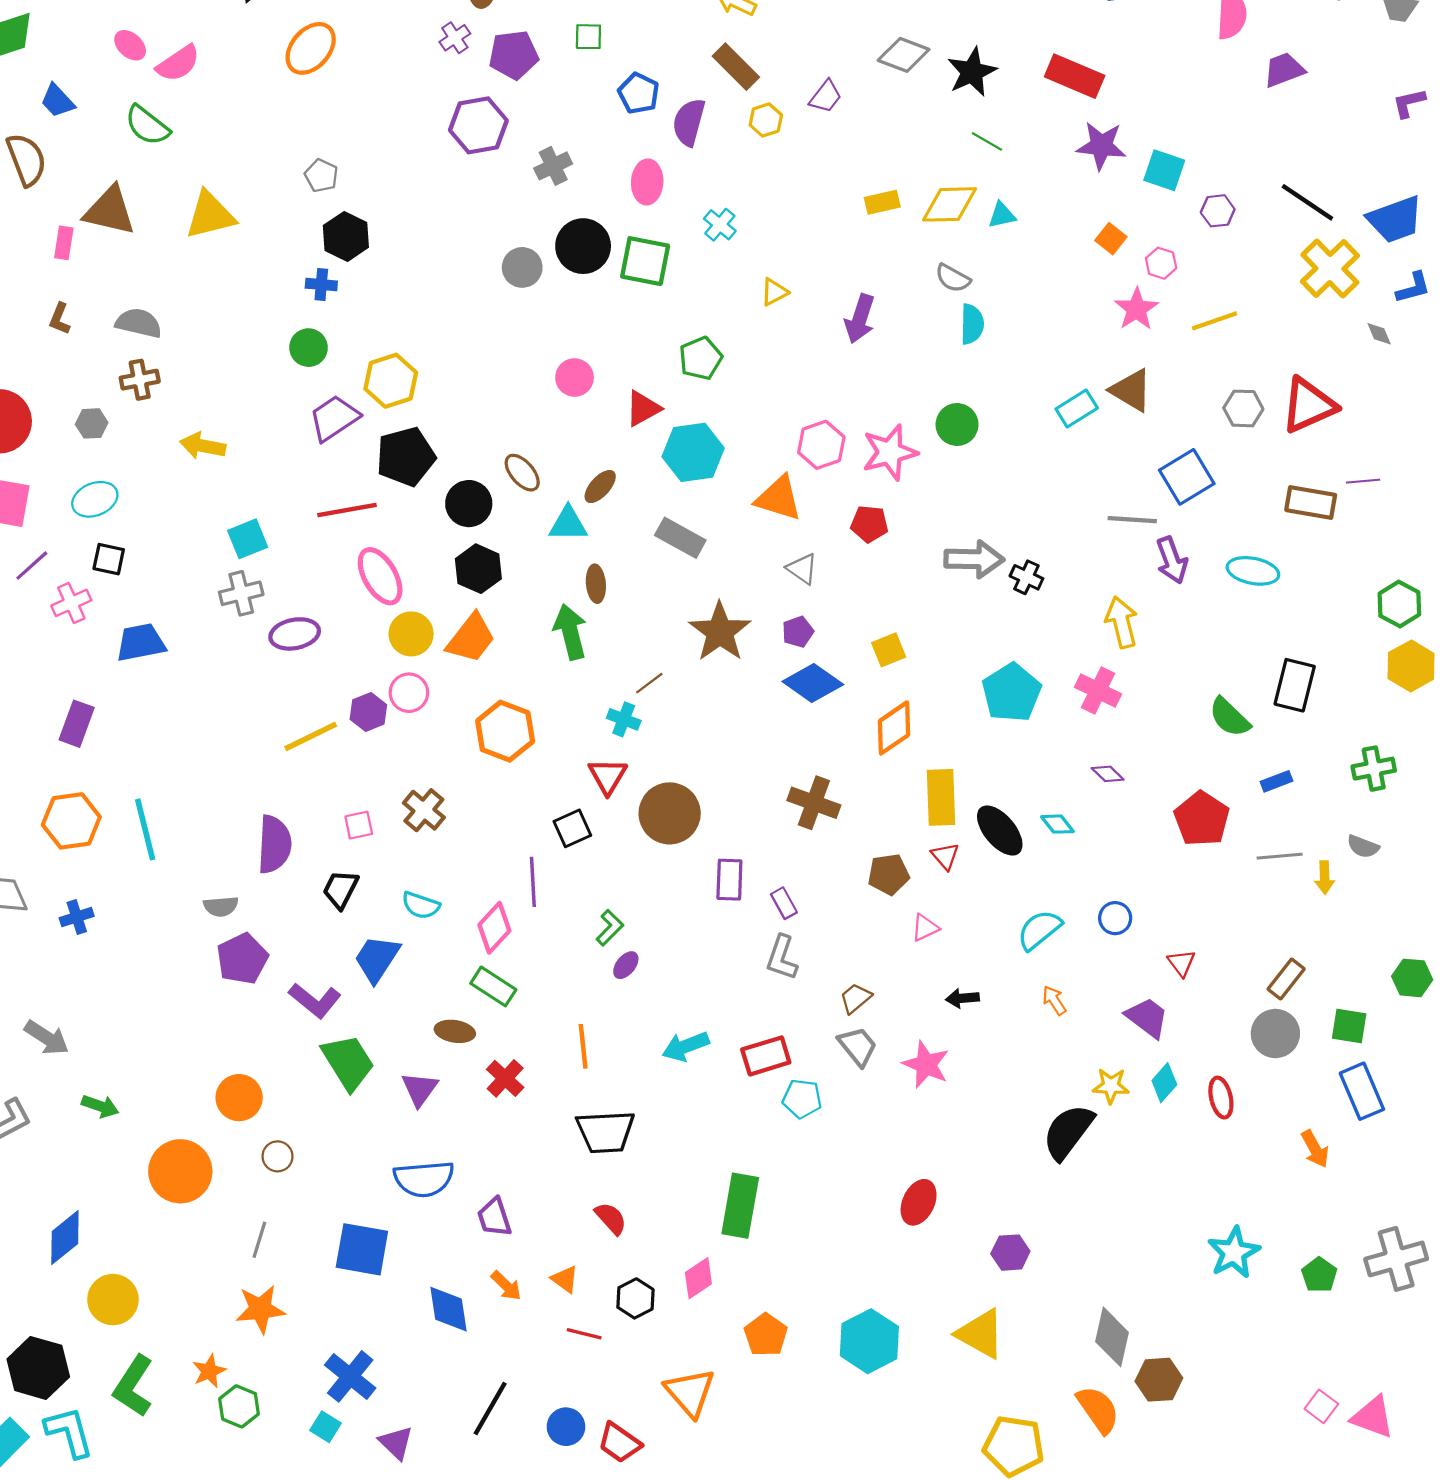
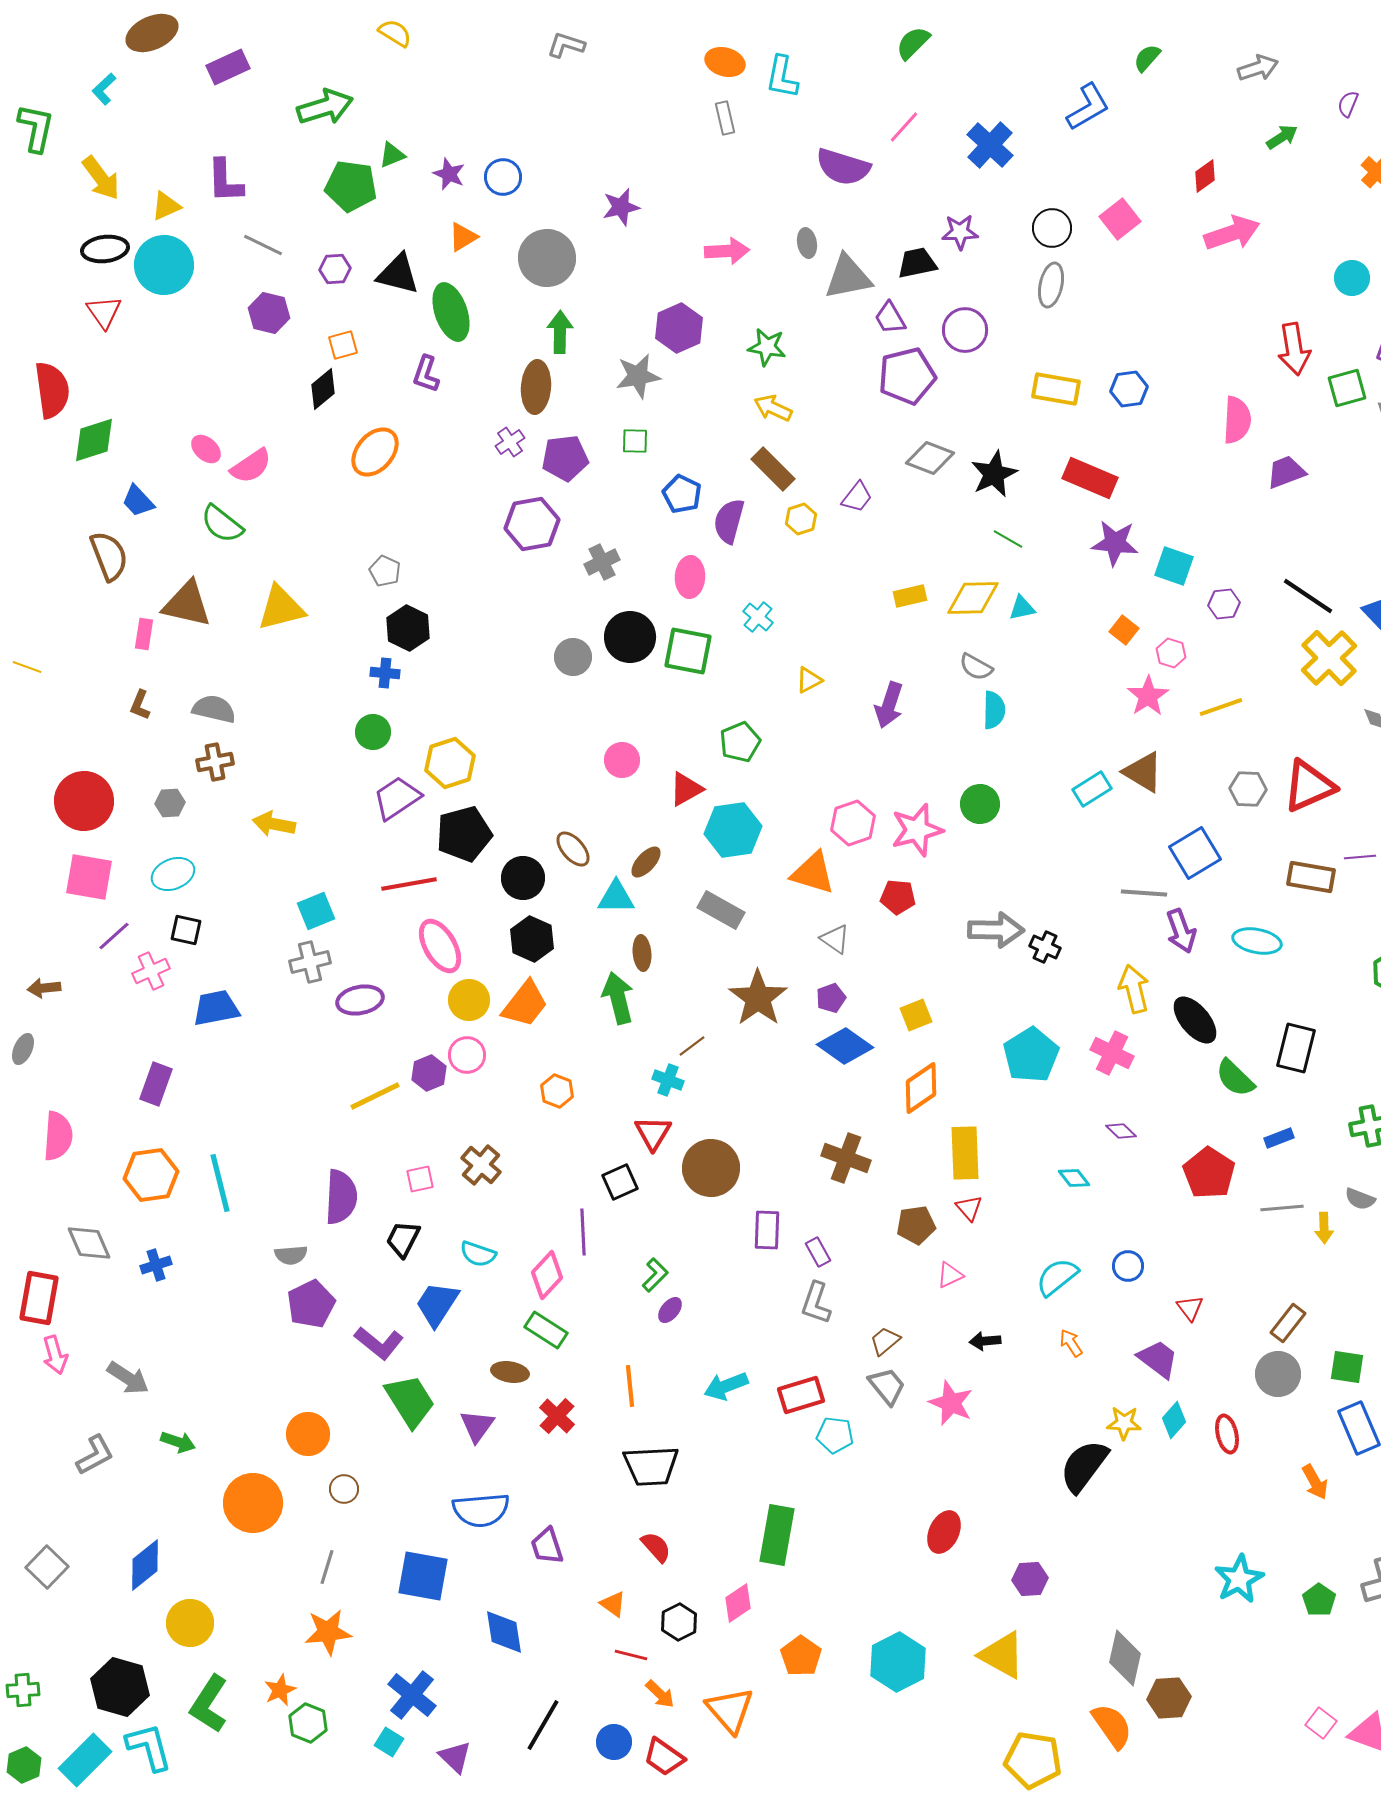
orange hexagon: (505, 731) -> (557, 1091), size x0.6
black ellipse: (1000, 831) -> (1195, 1020), moved
orange arrow: (506, 1286) -> (660, 1694), moved

